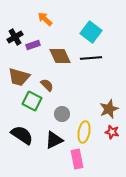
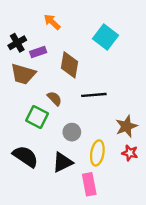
brown diamond: (60, 56) -> (70, 65), turned 35
black line: (91, 58) -> (94, 95), moved
brown trapezoid: (19, 77) -> (23, 74), moved

